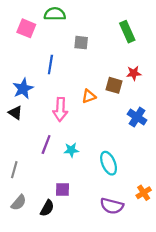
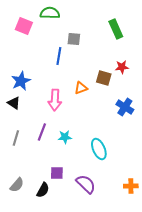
blue line: (50, 64) -> (59, 56), moved
gray line: (14, 170) -> (16, 138), moved
orange cross: (144, 193) -> (131, 186), moved, turned 32
purple semicircle: (112, 206) -> (86, 184), moved, turned -150

